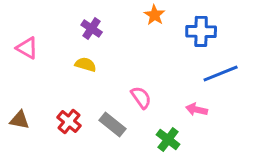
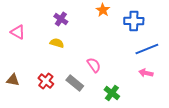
pink arrow: (197, 110) -> (146, 73), moved

